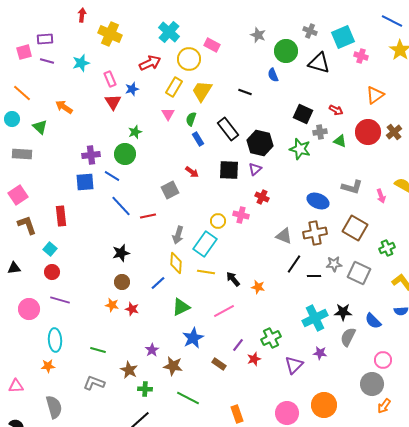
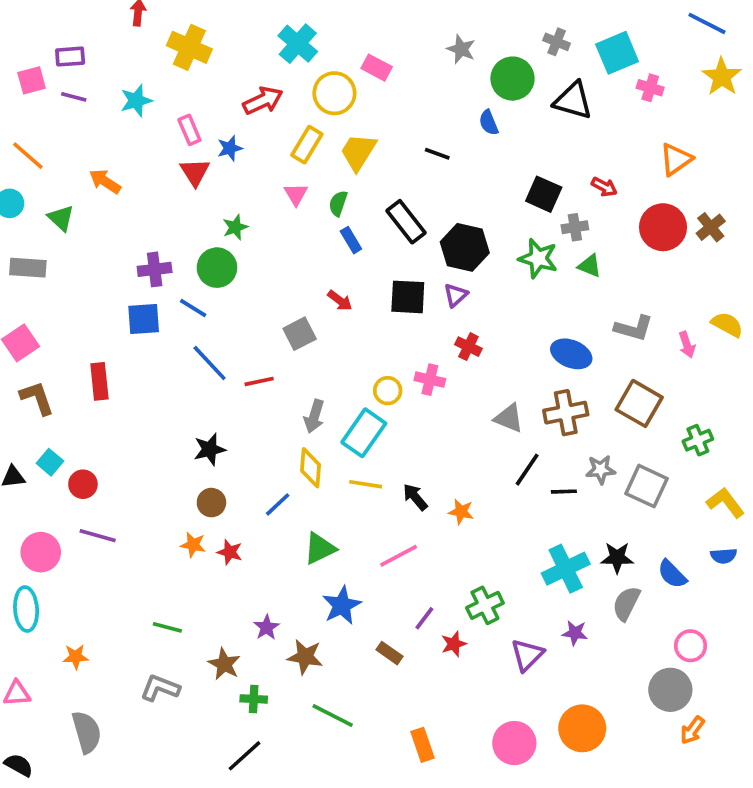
green triangle: (340, 141) -> (590, 266), moved
cyan square: (50, 249) -> (50, 462), moved
cyan ellipse: (55, 340) -> (26, 609), moved

